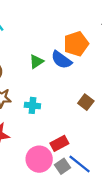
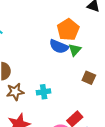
green triangle: (36, 62) -> (75, 50), moved

